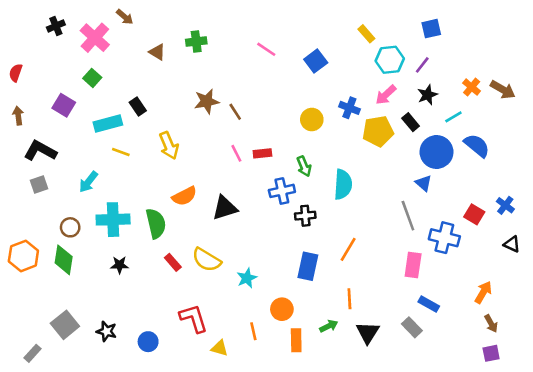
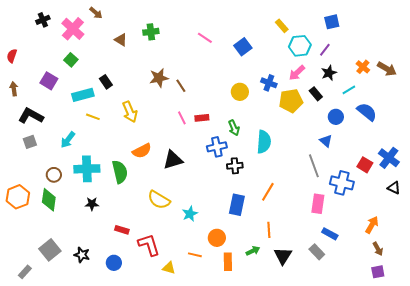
blue circle: (437, 152) -> (336, 117), size x0.6
blue cross: (505, 205) -> (389, 158), size x1.5
red rectangle: (173, 262) -> (122, 230), moved, turned -32
orange line: (253, 331) -> (195, 255), turned -64

